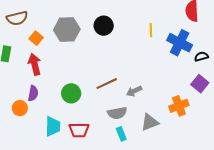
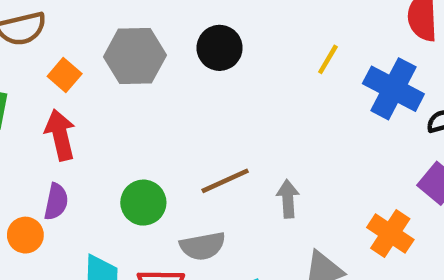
yellow line: (151, 30) -> (328, 59), turned 32
gray arrow: (134, 91) -> (288, 199), turned 112
orange cross: (179, 106) -> (390, 234), turned -36
gray semicircle: (117, 113) -> (203, 246), moved

